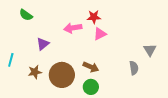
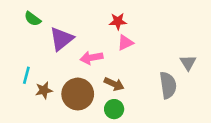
pink arrow: (73, 28) -> (92, 58), moved
purple triangle: (43, 44) -> (61, 39), moved, size x1.5
cyan line: (11, 60) -> (26, 75), moved
gray semicircle: (134, 68) -> (168, 85), size x1.5

